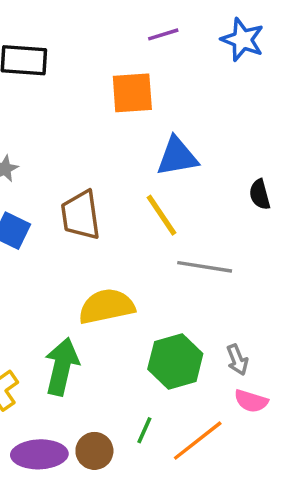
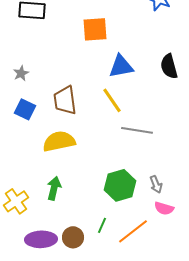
black semicircle: (260, 194) -> (169, 66), moved, size x1.4
yellow semicircle: (106, 306) -> (59, 141), moved
green arrow: (62, 367) -> (54, 188), size x0.7

